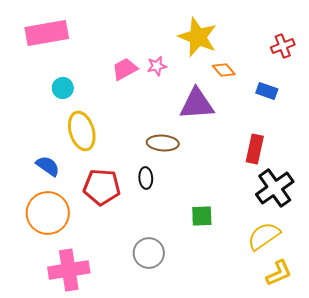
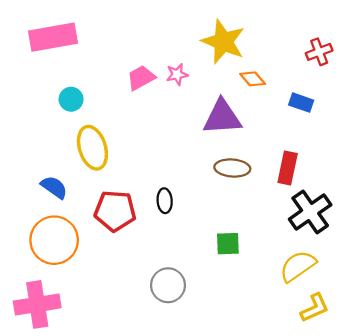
brown ellipse: (163, 143) -> (232, 168), moved
pink cross: (69, 270) -> (37, 304), moved

